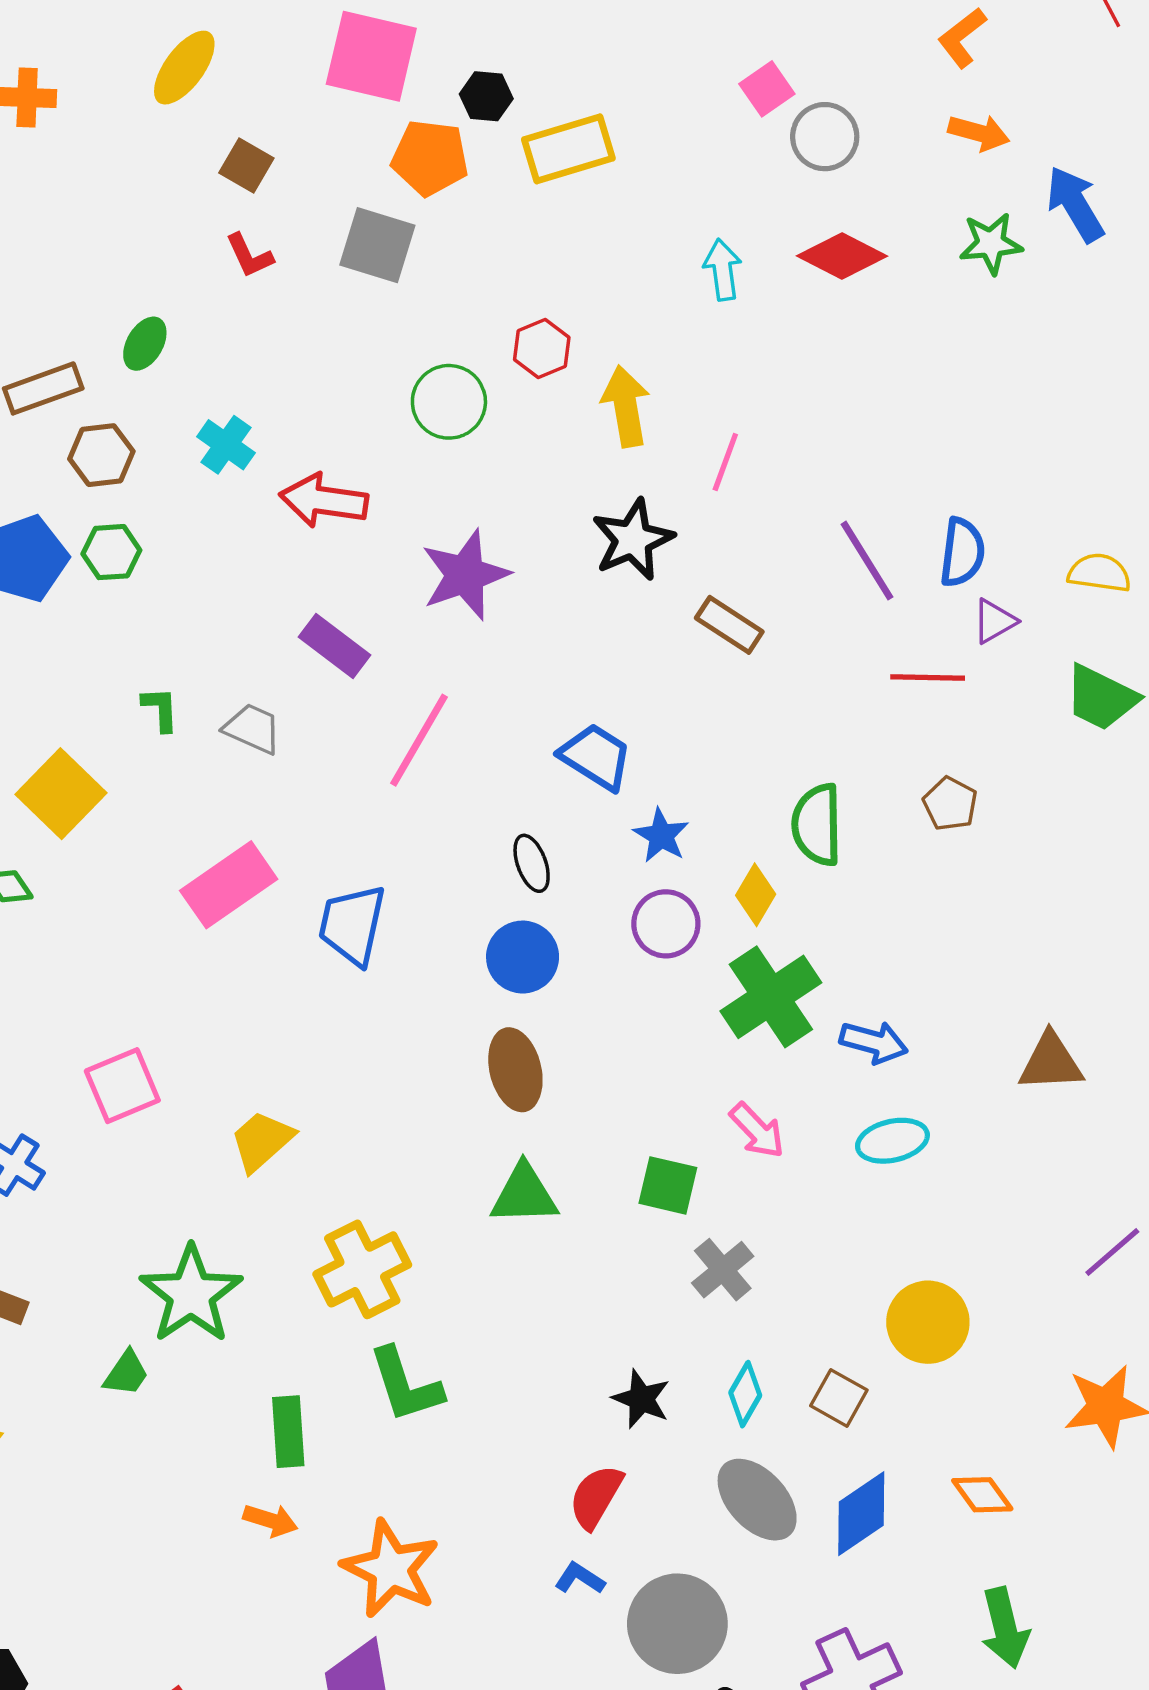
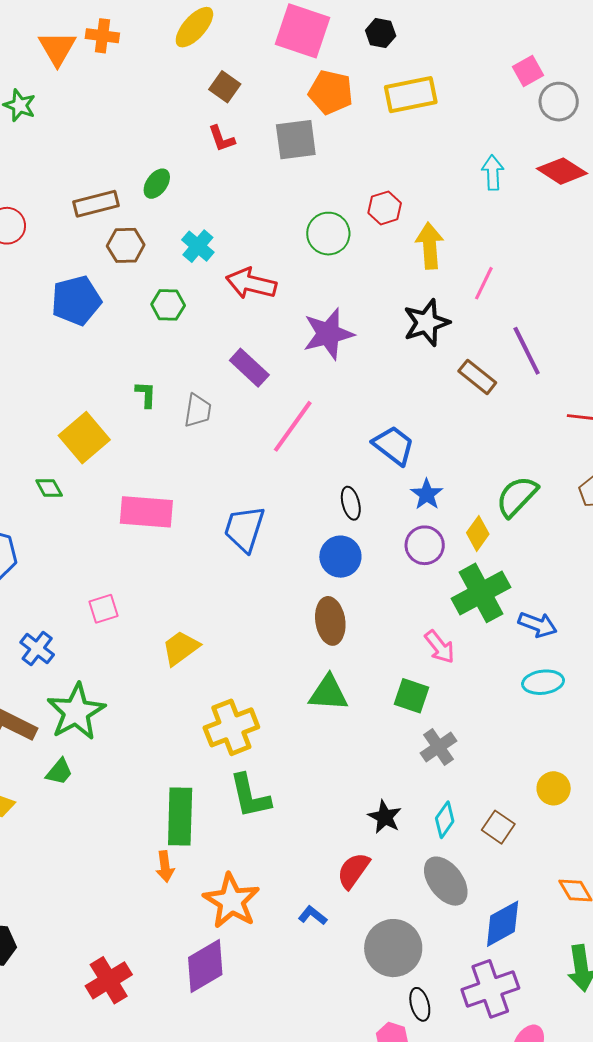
black hexagon: (486, 96) -> (381, 33), moved
gray square: (377, 245) -> (296, 140), turned -30
green hexagon: (111, 552) -> (168, 305), moved
purple line: (867, 561) -> (527, 351), moved
gray trapezoid: (252, 729) -> (198, 411), turned 69
green semicircle: (817, 825) -> (517, 496), turned 39
pink rectangle: (229, 885) -> (146, 512), moved, turned 34
pink square: (122, 1086) -> (104, 609), size x0.7
pink arrow: (757, 1130) -> (440, 647), moved
green star: (191, 1294) -> (76, 712), moved
yellow circle: (928, 1322) -> (554, 788), size x0.7
green trapezoid: (126, 1373) -> (59, 772), moved
green rectangle: (288, 1432) -> (180, 817), size x1.4
blue diamond: (861, 1514) -> (503, 924), moved
orange arrow: (270, 1520) -> (165, 866), turned 60
blue L-shape: (580, 1578) -> (313, 915), moved

